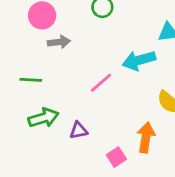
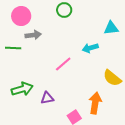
cyan arrow: (139, 60) -> (90, 48), size x0.7
green line: (31, 80) -> (13, 48), moved

